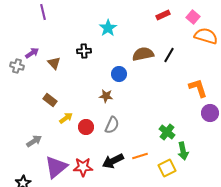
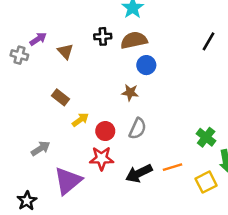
brown semicircle: (143, 54) -> (134, 40), moved
red star: (83, 167) -> (102, 158), moved

